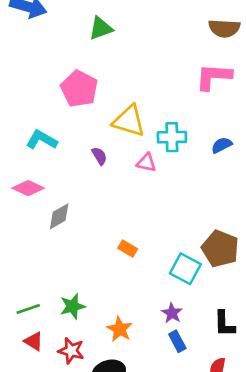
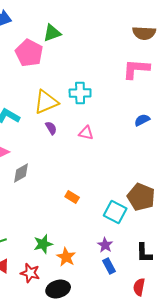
pink pentagon: (79, 89) -> (29, 53), moved
yellow triangle: (129, 121) -> (46, 102), moved, turned -40
cyan cross: (172, 137) -> (80, 93), moved
green star: (73, 306) -> (43, 244), moved

